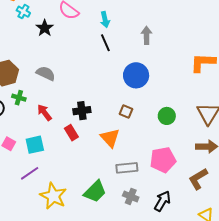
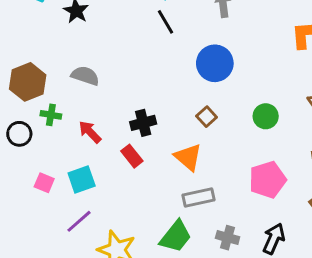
brown square: (126, 111) -> (207, 117), turned 32
gray rectangle: (127, 168) -> (198, 197), moved

